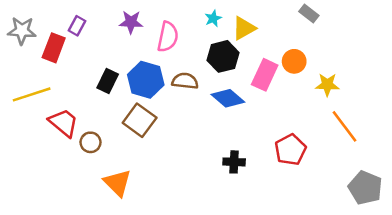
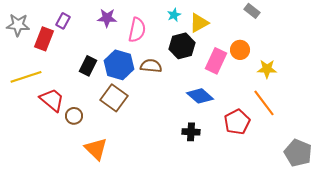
blue diamond: (228, 98) -> (200, 96), moved
orange line: (344, 126) -> (264, 103), moved

